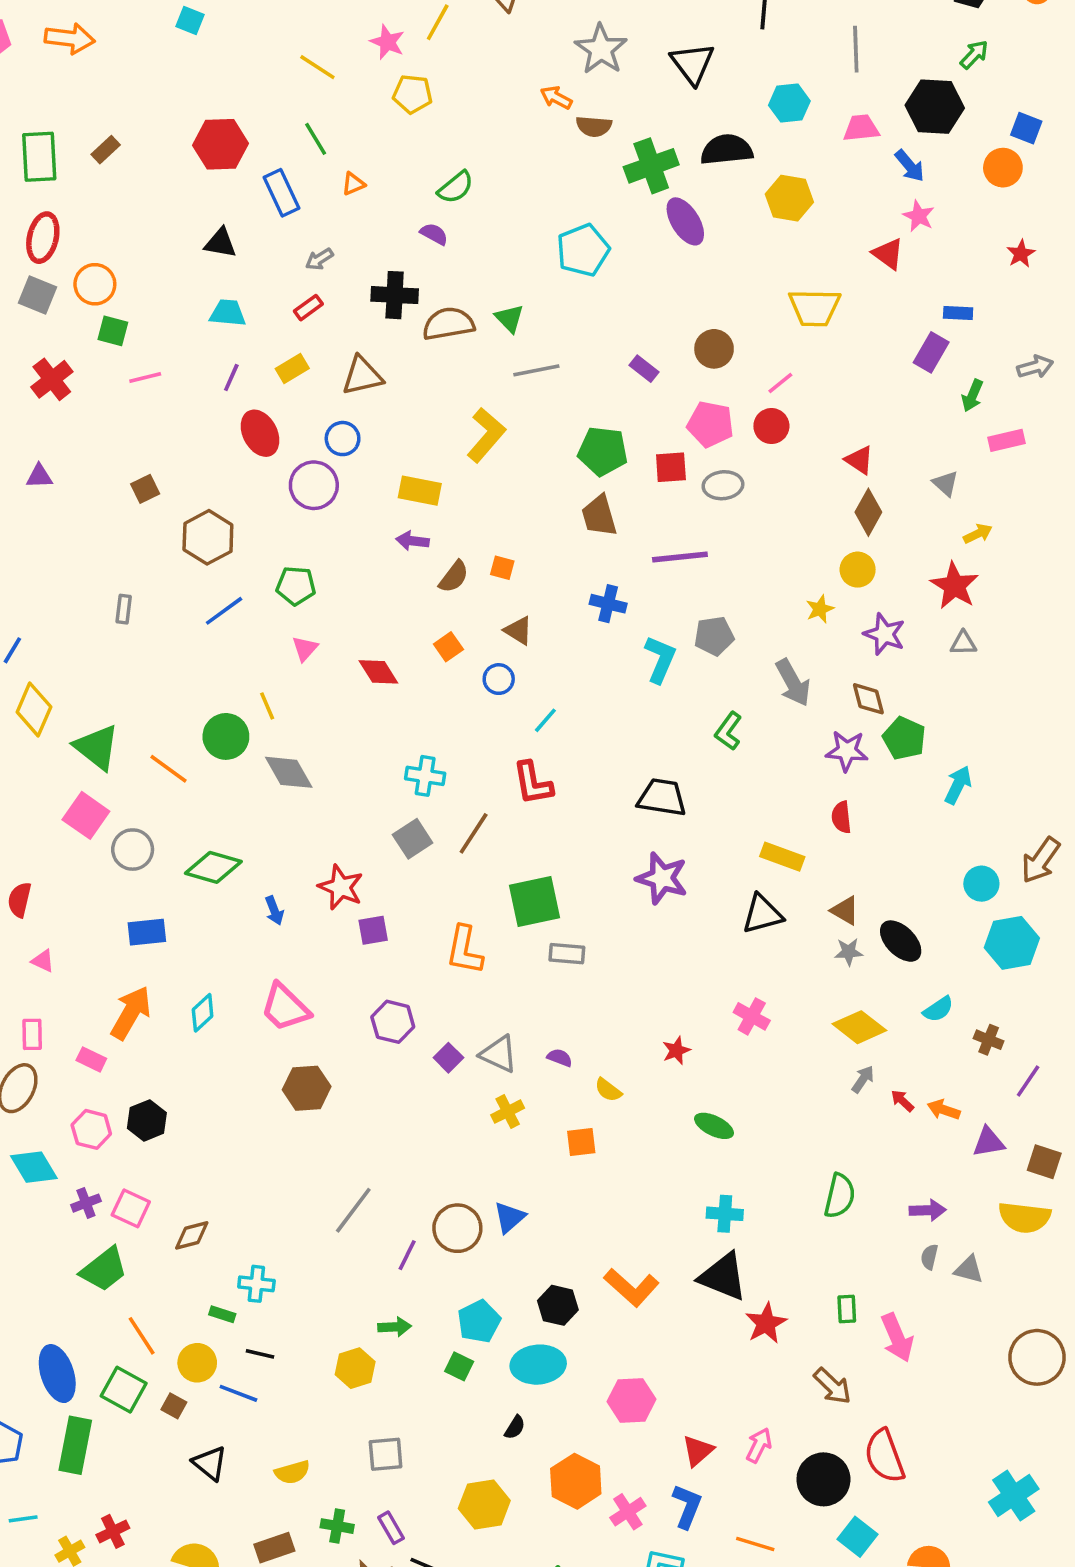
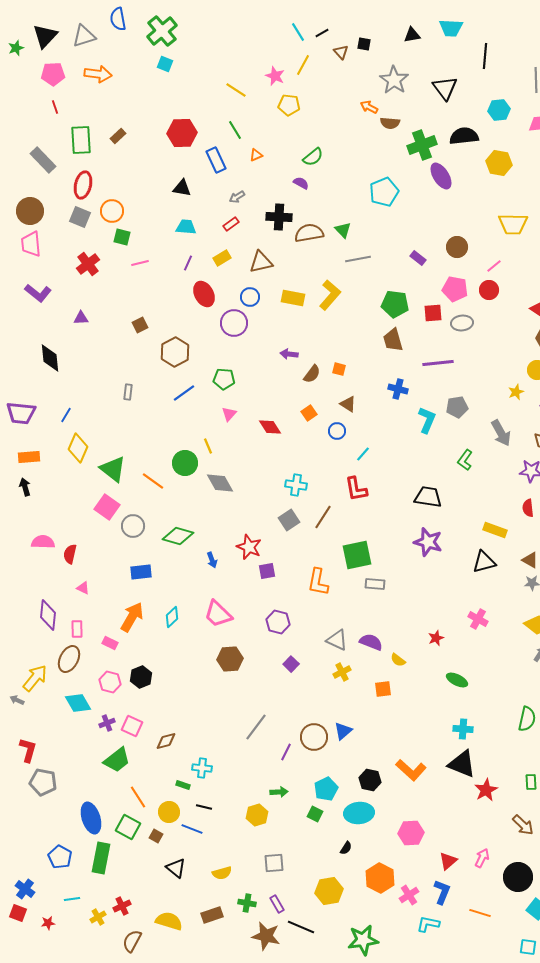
yellow rectangle: (420, 491) -> (293, 298), moved
purple square: (448, 1058) -> (291, 664), moved
purple semicircle: (560, 1058) -> (371, 642), size x1.6

